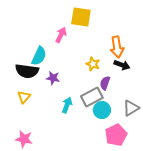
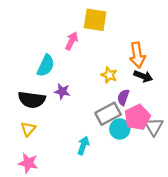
black semicircle: (27, 71) -> (32, 100), moved
yellow triangle: (24, 97) -> (28, 129), moved
cyan arrow: (67, 105) -> (83, 145), moved
gray triangle: (131, 108) -> (154, 127), turned -30
pink pentagon: (116, 135) -> (137, 117), moved

